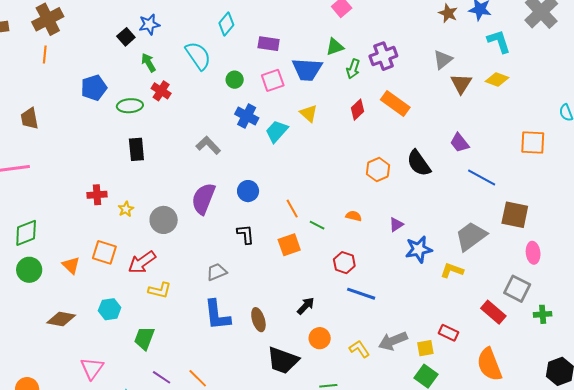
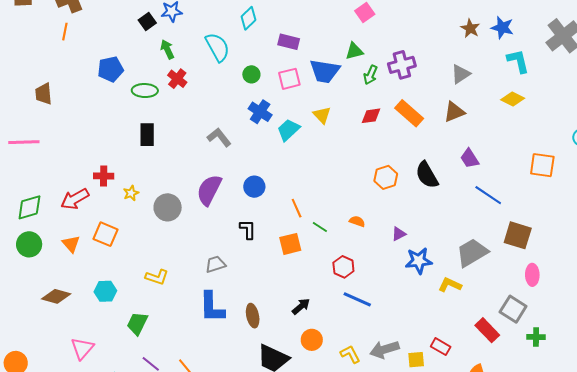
brown triangle: (461, 84) -> (454, 112), moved, turned 30
red diamond: (358, 110) -> (371, 116), turned 30
red arrow: (142, 262) -> (75, 199), moved

